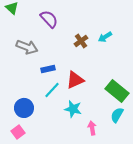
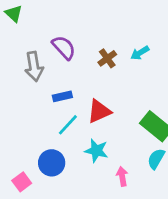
purple semicircle: (49, 19) -> (64, 47), moved
gray arrow: (27, 47) -> (34, 66), turned 60
blue circle: (24, 108) -> (52, 163), moved

